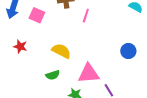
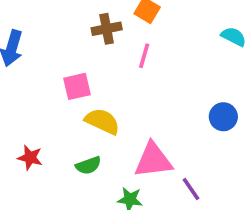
pink square: (37, 15) -> (77, 86), moved, turned -35
red star: (20, 47) -> (30, 158), moved

